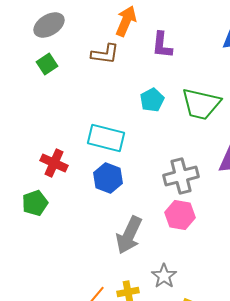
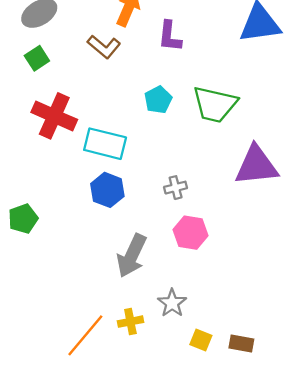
brown L-shape: (105, 54) -> (104, 47), turned 32
red cross: (54, 163) -> (54, 116), moved, size x1.4
gray cross: (181, 176) -> (176, 188), moved, size x0.6

